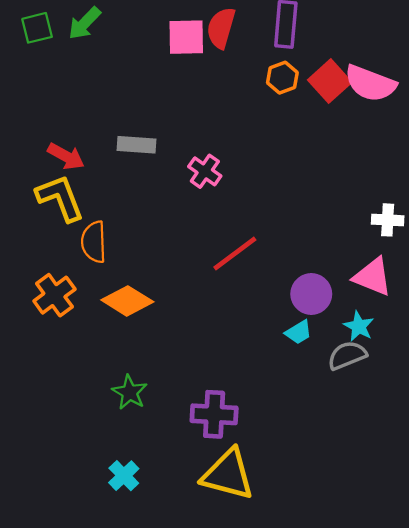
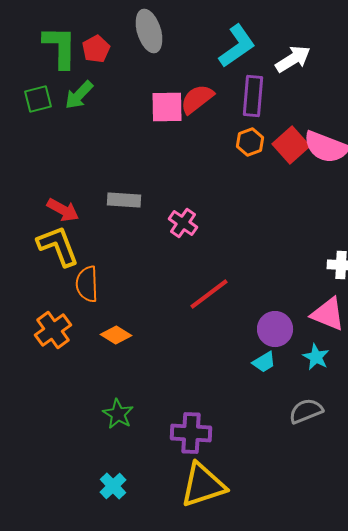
red semicircle: (221, 28) -> (197, 99), turned 36
orange diamond: (127, 301) -> (116, 335), size x0.7
gray semicircle: (347, 355) -> (306, 411), moved
yellow triangle: (228, 474) -> (203, 485), turned -33

